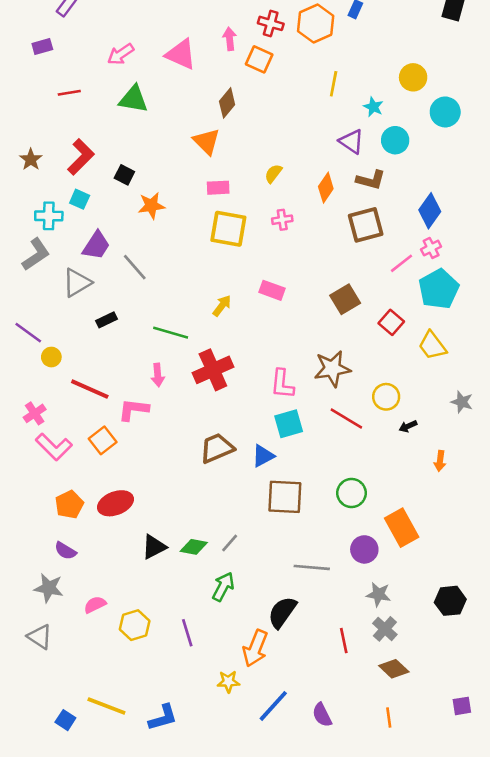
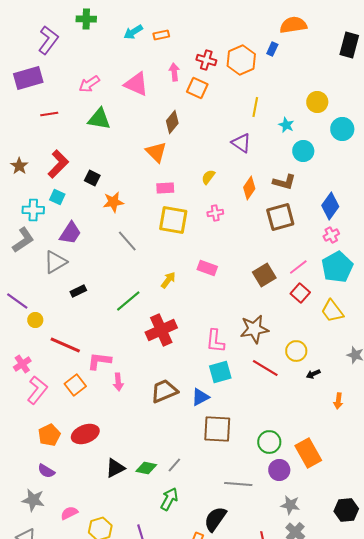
purple rectangle: (42, 47) -> (28, 78), size x1.8
purple triangle: (352, 141) -> (241, 143), moved
pink line: (402, 263) -> (298, 267), moved
gray line: (135, 267) -> (127, 241), moved
green line: (171, 333) -> (128, 301), turned -56
pink arrow: (158, 375) -> (118, 382), moved
pink L-shape: (54, 447) -> (37, 390), turned -96
green circle: (352, 493) -> (269, 442), moved

